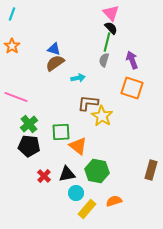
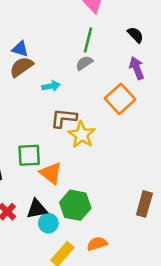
black semicircle: (111, 28) -> (135, 35), moved
gray semicircle: (104, 60) -> (84, 63), turned 40
purple arrow: (132, 60) -> (137, 68), moved
orange square: (132, 88) -> (120, 99), turned 30
cyan circle: (76, 193) -> (48, 223), moved

